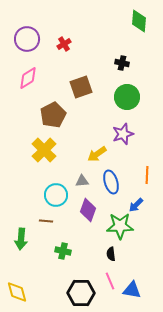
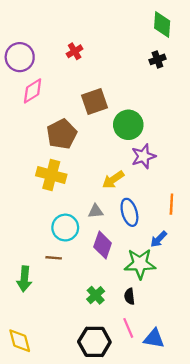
purple circle: (27, 39) -> (20, 57), moved
black cross: (122, 63) -> (157, 59), moved, turned -32
green circle: (127, 97) -> (128, 125), moved
yellow cross: (44, 150) -> (51, 175), turned -30
green cross: (63, 251) -> (96, 295), moved, turned 35

